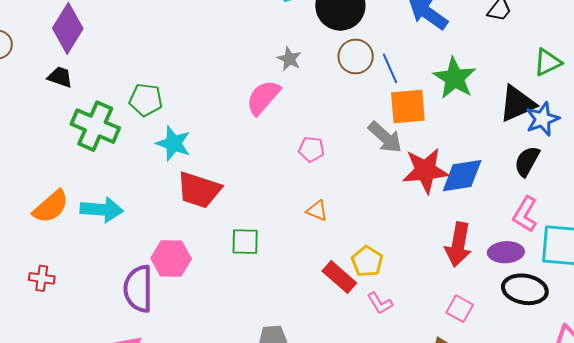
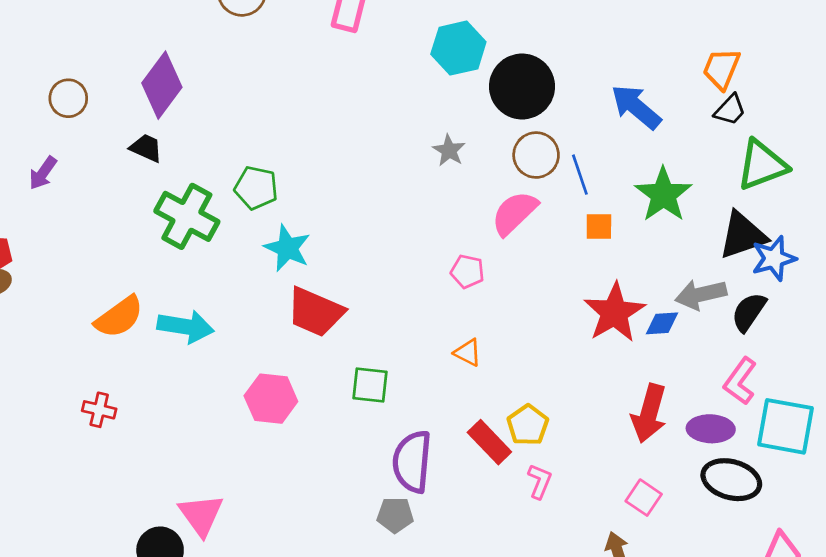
green triangle: (548, 62) -> (762, 165), moved, size x1.4
pink semicircle: (263, 97) -> (514, 213), moved
orange square: (408, 106) -> (599, 227), size x0.6
gray arrow: (385, 137) -> (701, 294), moved, turned 120
red star: (425, 171) -> (614, 313), turned -30
blue diamond: (462, 176) -> (662, 323), size x0.6
purple semicircle: (138, 289) -> (412, 462), moved
pink L-shape: (380, 303) -> (540, 481), turned -132

